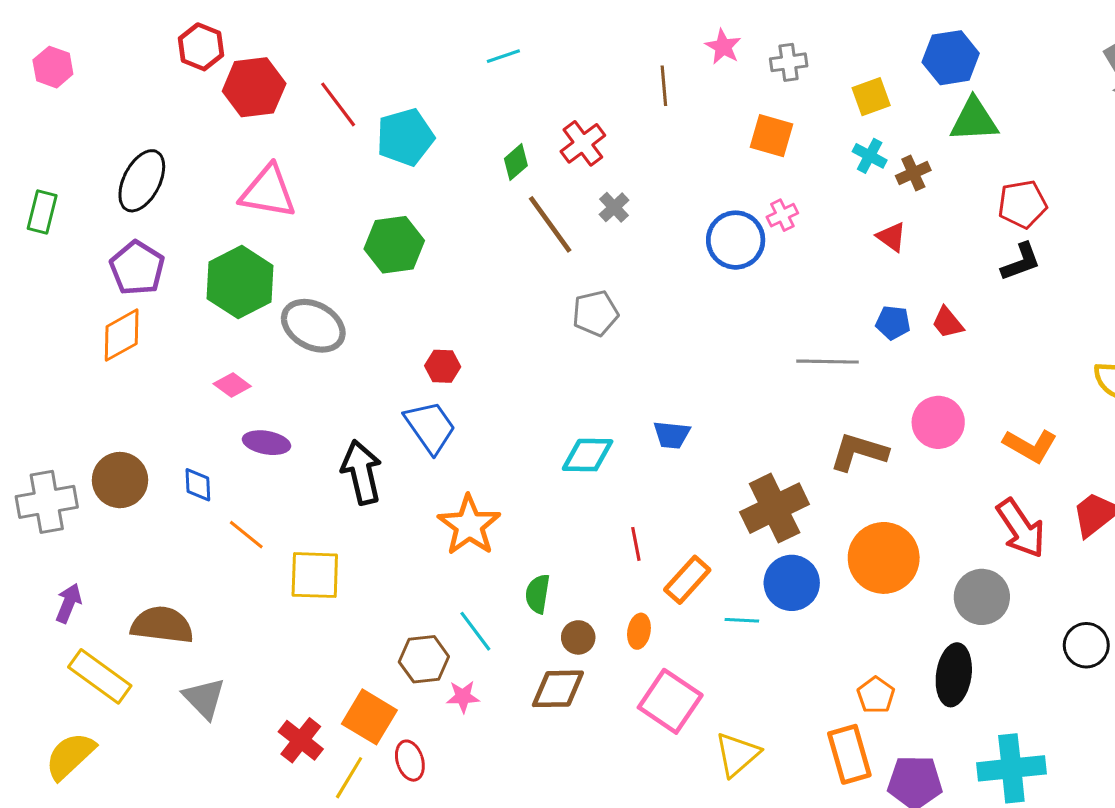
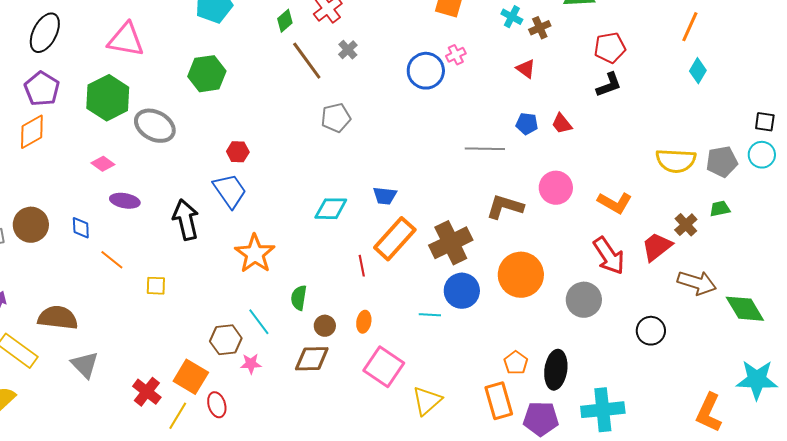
yellow square: (315, 575) -> (156, 286), size x0.6
orange rectangle: (687, 580) -> (395, 239), moved, size x1.4
black ellipse: (954, 675) -> (556, 370), moved

